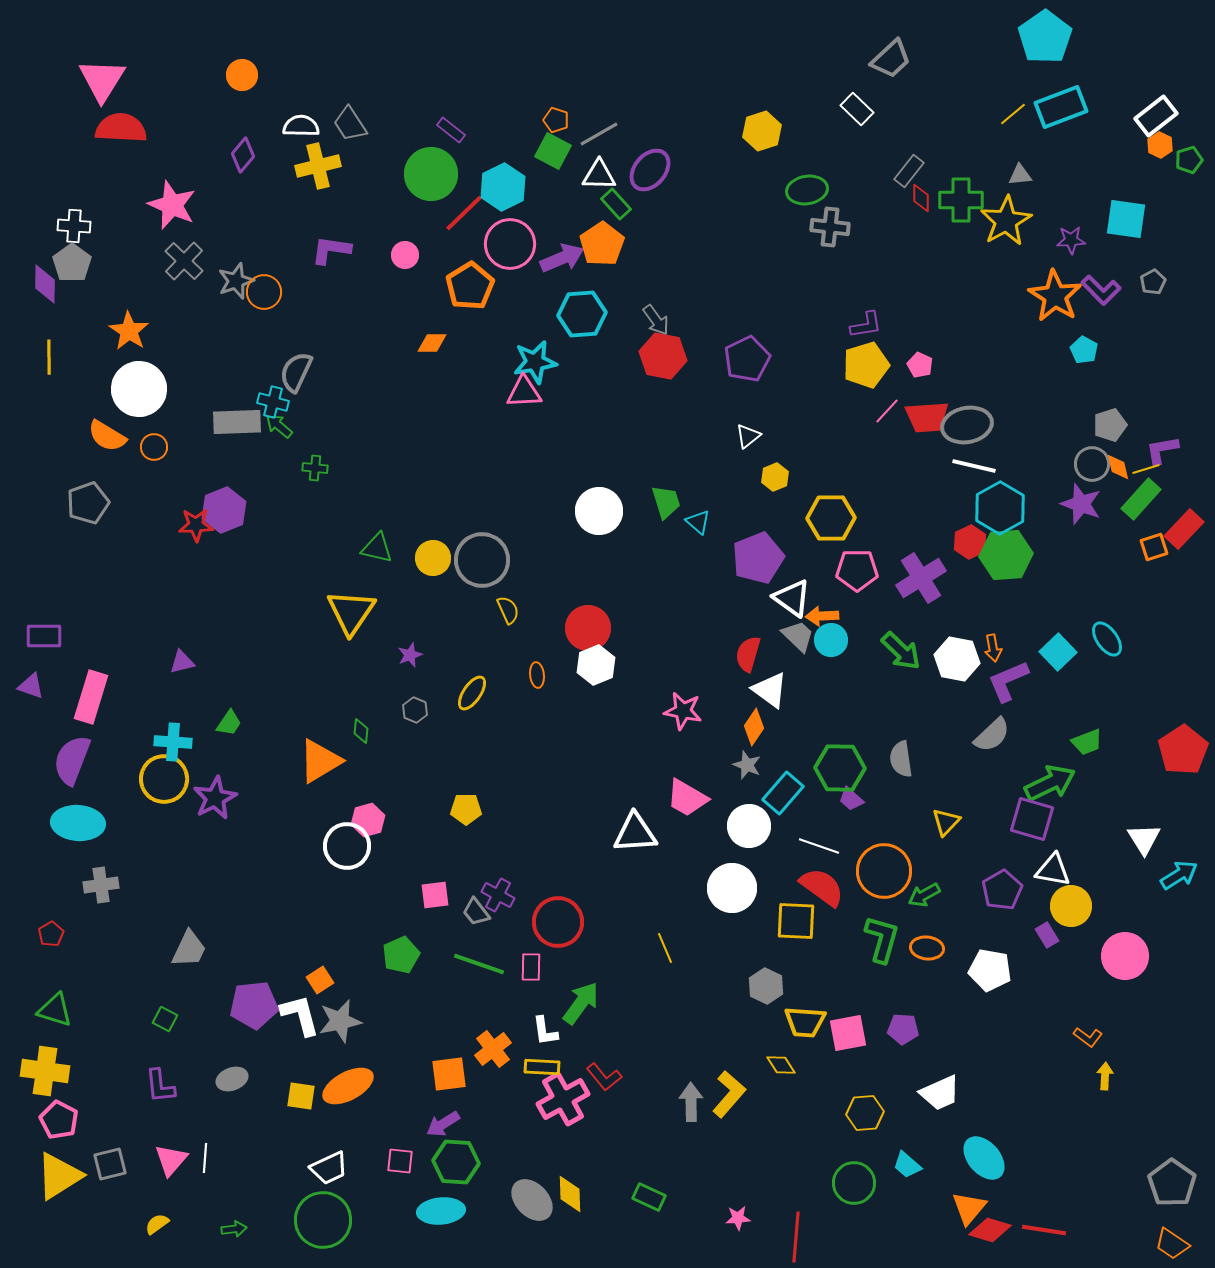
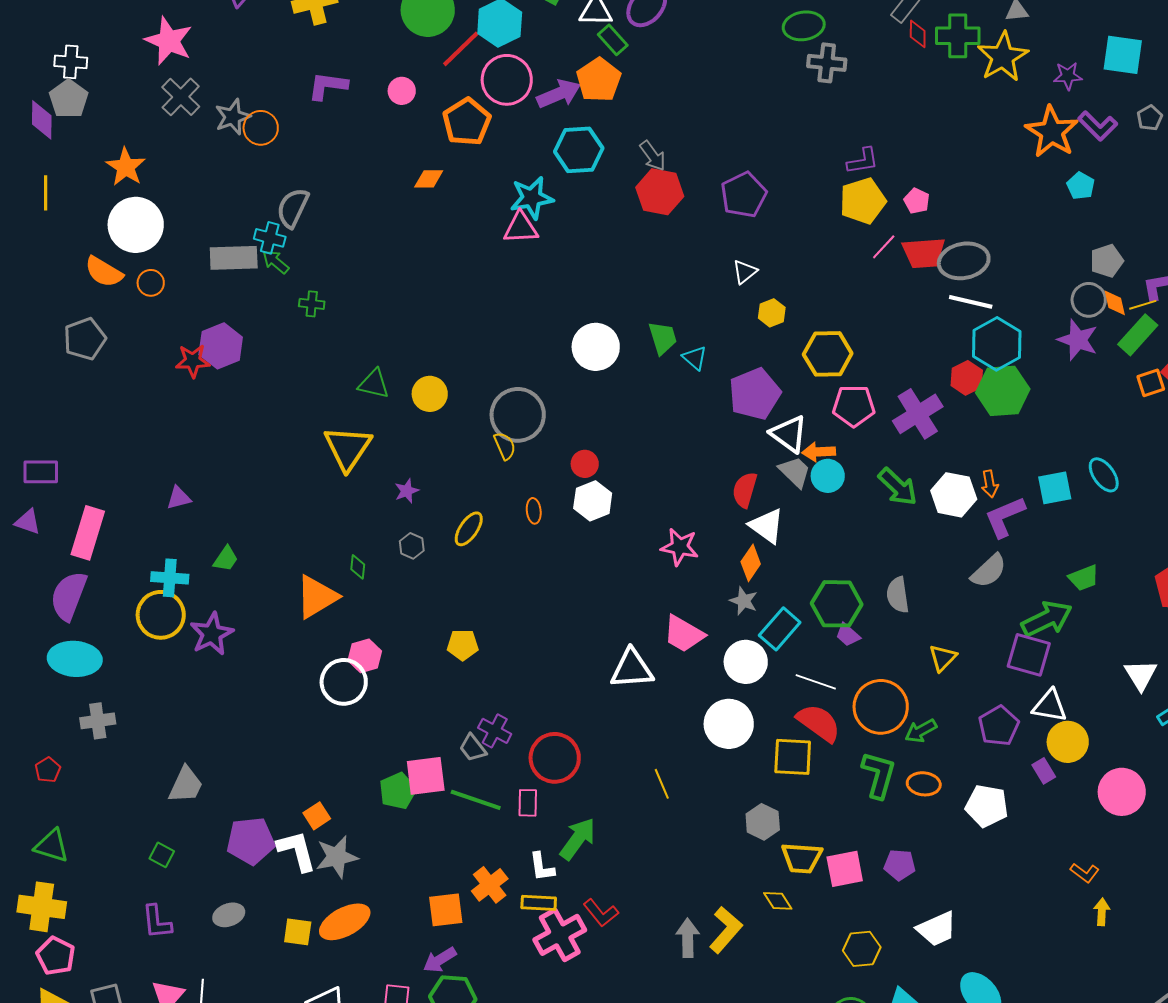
gray circle: (482, 560) -> (518, 415), moved
red circle: (588, 628) -> (585, 464), size x0.6
cyan square: (1058, 652) -> (1055, 488), turned 33
pink square: (435, 895) -> (426, 776), moved, size x1.4

